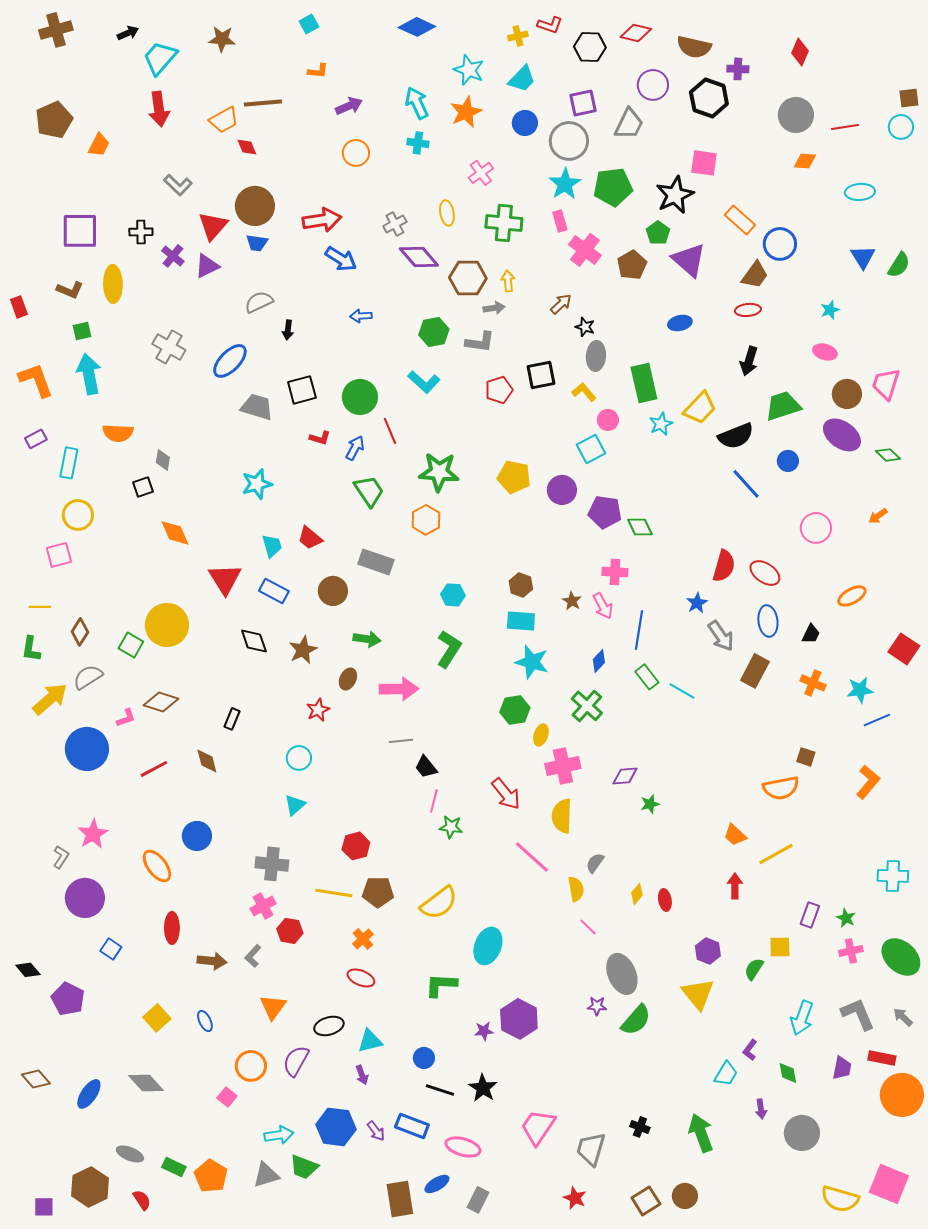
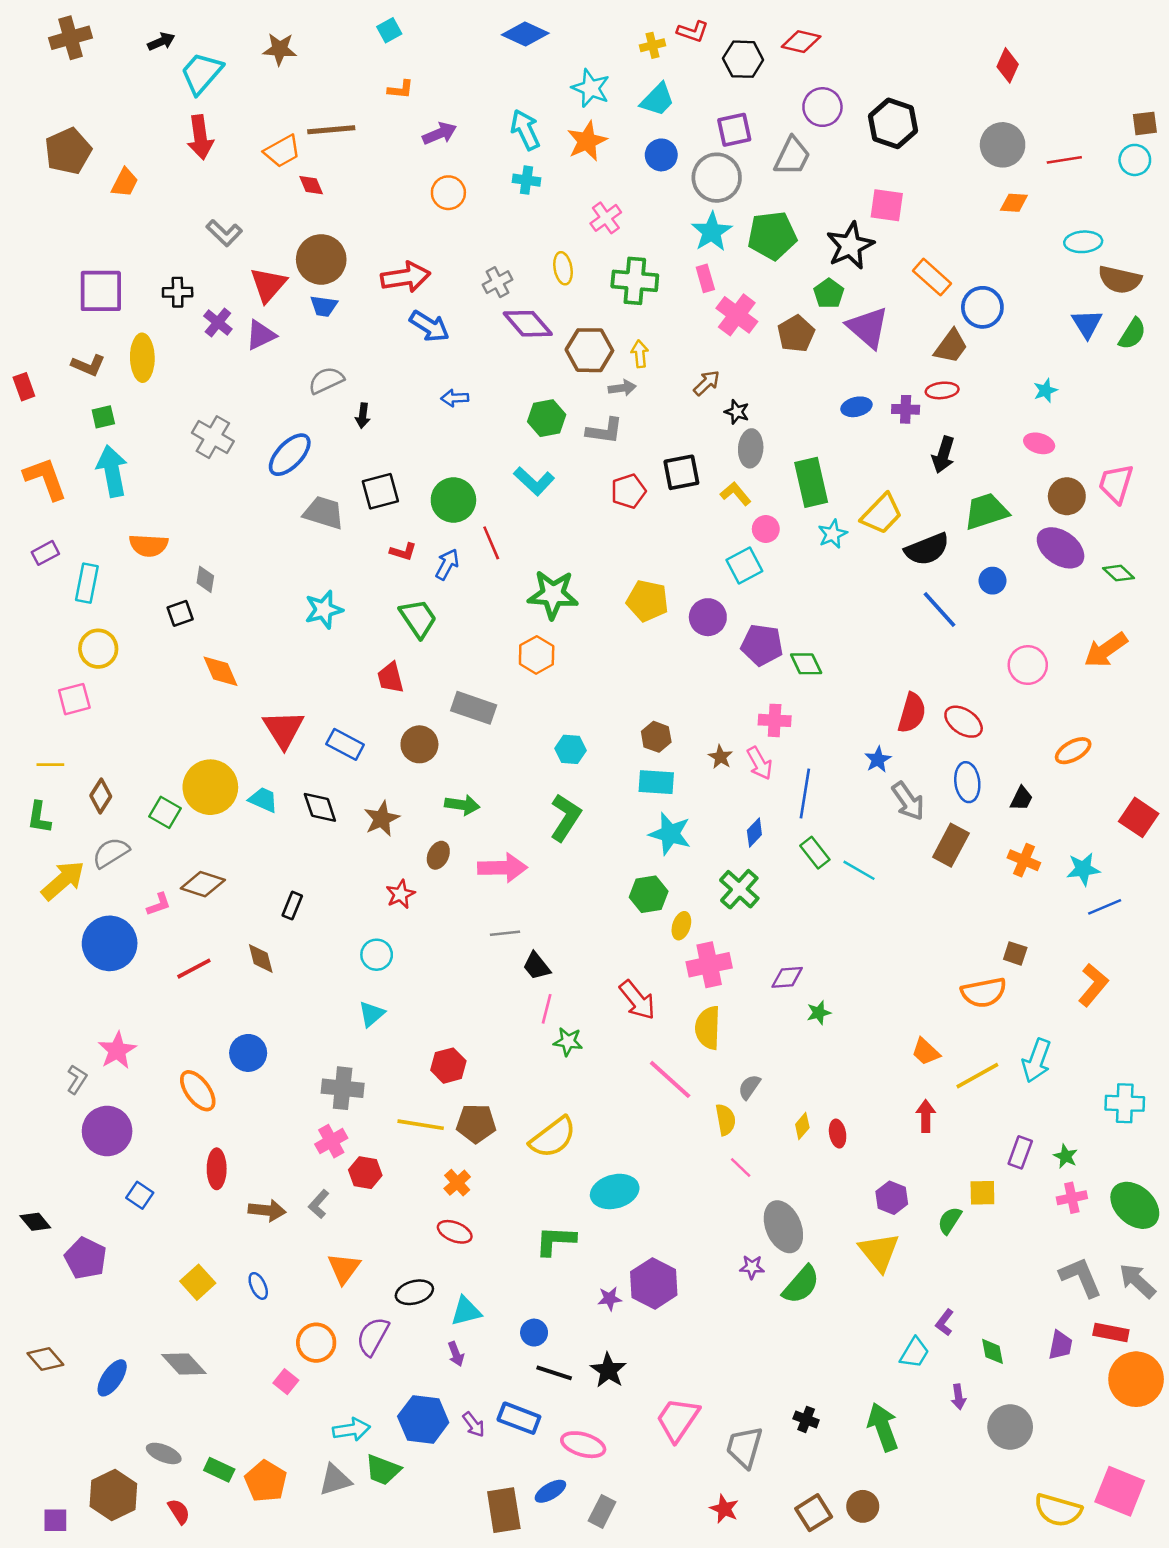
brown semicircle: (694, 47) -> (1120, 280), moved
purple cross: (738, 69) -> (906, 409), moved
green trapezoid: (369, 491) -> (418, 618), moved
orange arrow: (878, 516) -> (1106, 650), size x1.8
red trapezoid: (310, 538) -> (390, 678), turned 36
cyan trapezoid: (272, 546) -> (263, 800), moved, turned -50
cyan ellipse: (488, 946) -> (615, 1191), turned 54
gray arrow: (903, 1017) -> (1137, 1281), size x1.5
cyan arrow: (802, 1018) -> (1037, 1060), moved

